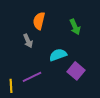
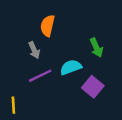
green arrow: (75, 27) -> (96, 48), moved
purple line: (32, 77) -> (40, 76), moved

